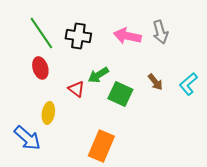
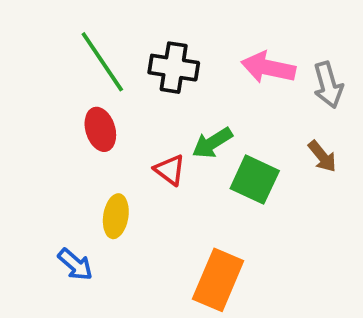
gray arrow: (160, 32) -> (328, 85), moved
blue arrow: (27, 138) -> (75, 264), size x0.7

